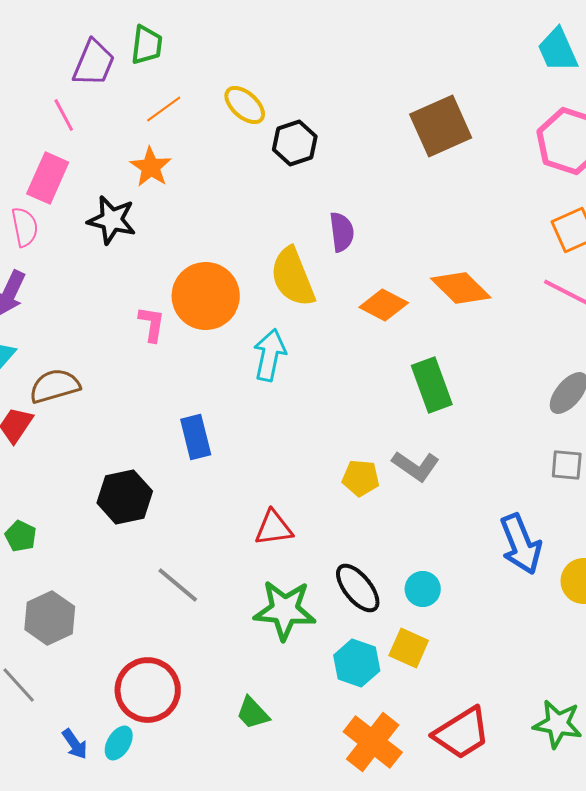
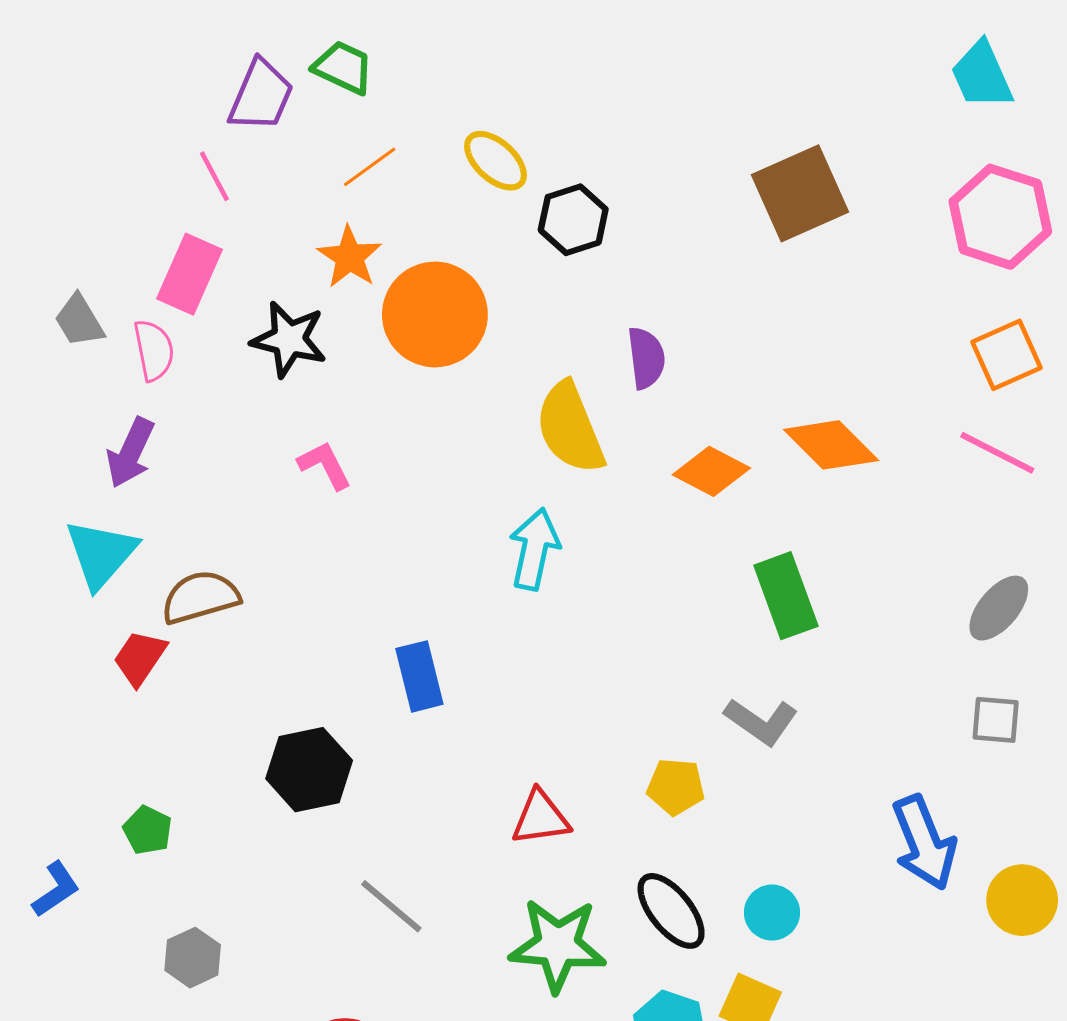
green trapezoid: (147, 45) -> (343, 68), turned -72
orange circle: (206, 296) -> (435, 314), moved
pink L-shape: (152, 324) -> (325, 465), moved, turned -36
yellow pentagon: (361, 478) -> (676, 787), moved
gray hexagon: (50, 618) -> (193, 958), size x0.7

